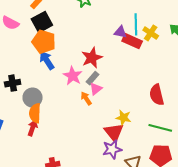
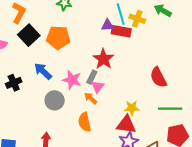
orange pentagon: (44, 42) -> (58, 38), moved
red star: (92, 58) -> (103, 59), moved
black cross: (13, 83) -> (14, 83), moved
gray circle: (33, 98) -> (55, 100), moved
orange semicircle: (35, 113) -> (85, 122), moved
red triangle: (114, 132) -> (126, 125), turned -30

